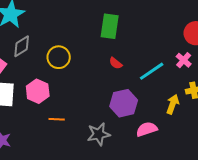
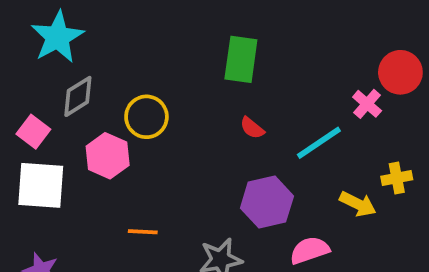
pink cross: (184, 60) -> (367, 104), moved
pink hexagon: (38, 91) -> (108, 156), moved
yellow arrow: (173, 104) -> (358, 204), turned 96

